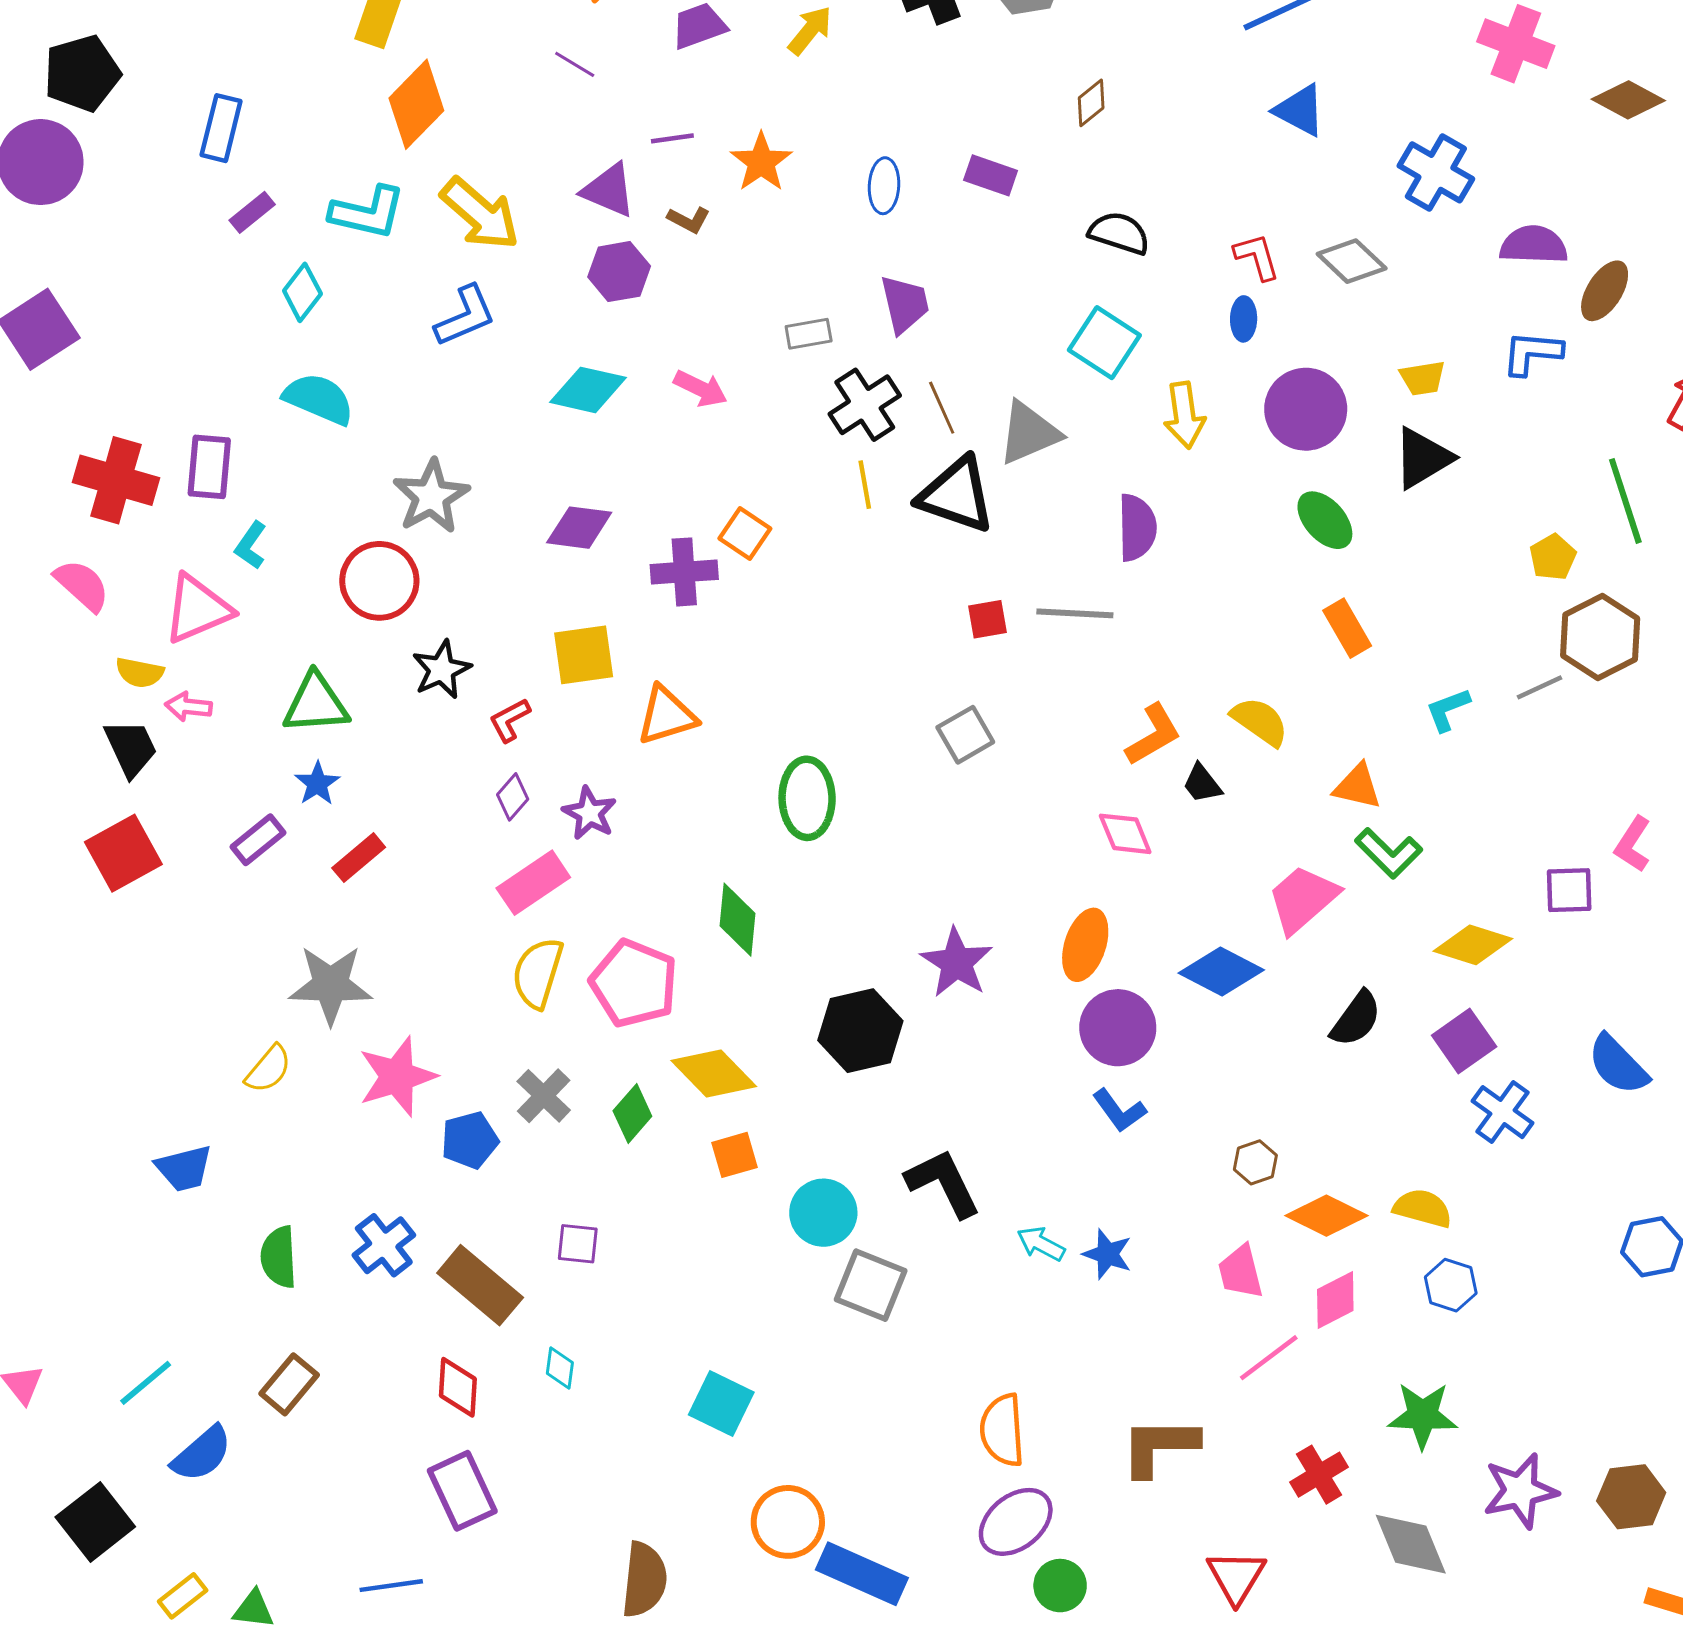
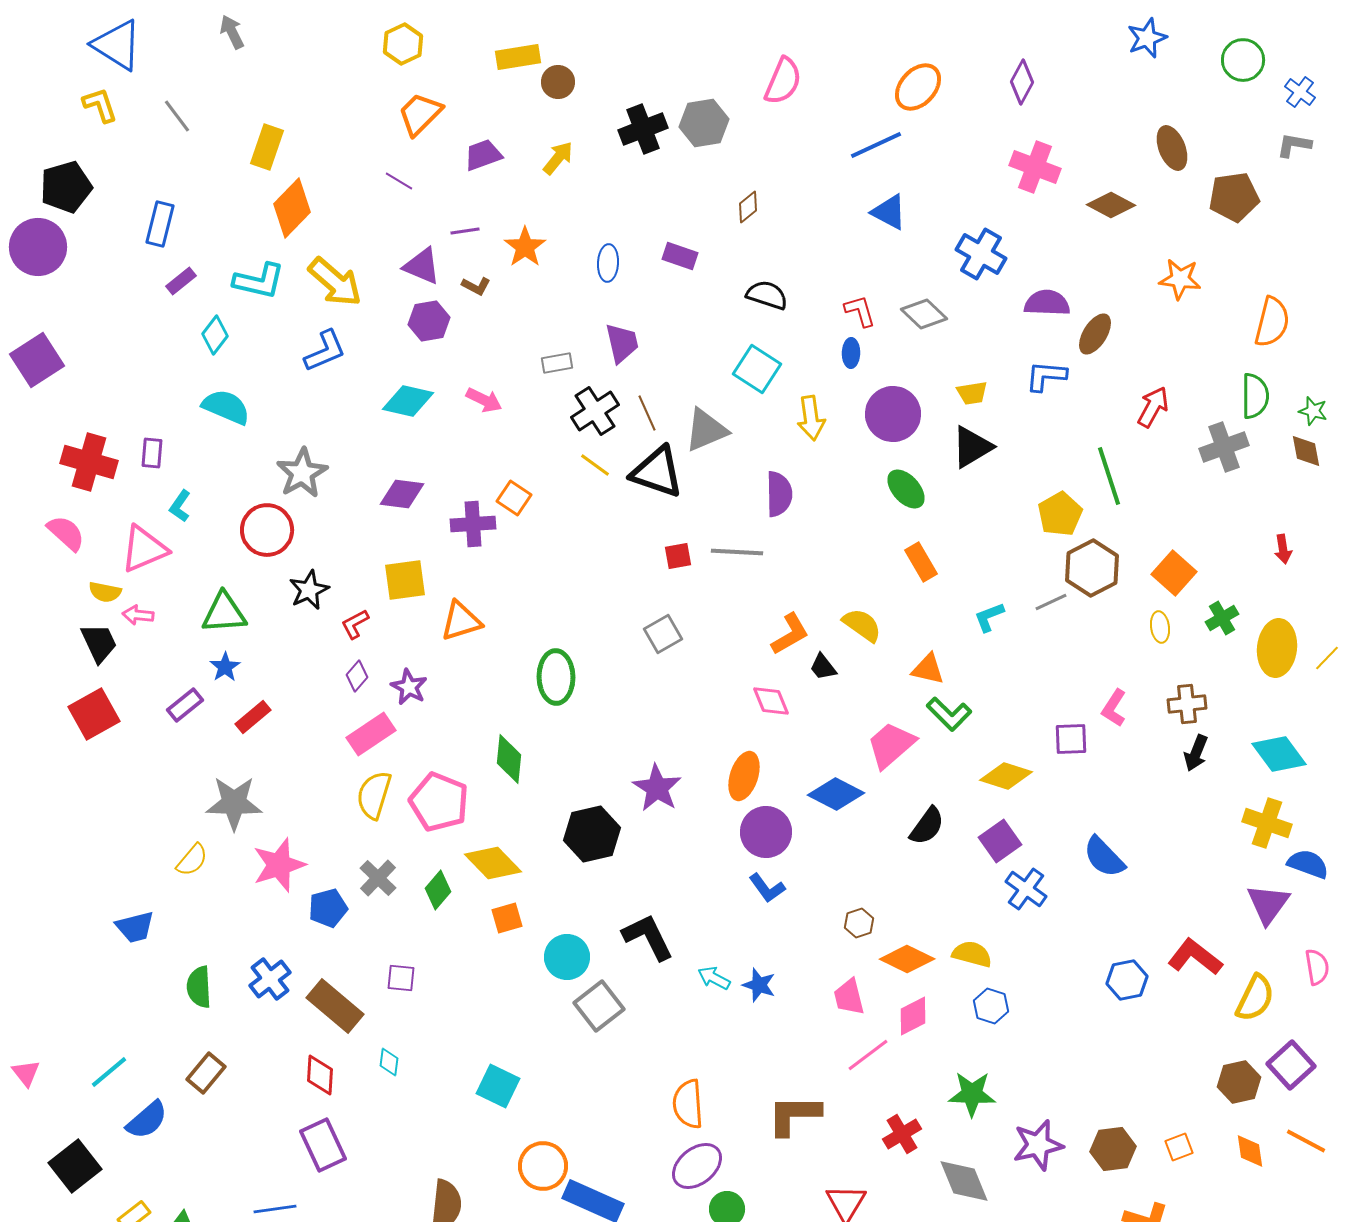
purple rectangle: (209, 467) -> (152, 453), size x0.7
yellow line: (865, 485) -> (595, 465), turned -44
yellow pentagon: (1553, 557) -> (1060, 514), size x1.4
gray square: (871, 1285) -> (599, 1006), turned 30

